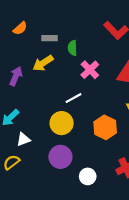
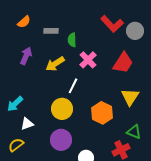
yellow arrow: (43, 63) -> (55, 64), moved
purple arrow: (16, 76) -> (26, 56), moved
white line: (74, 98) -> (73, 86), turned -35

